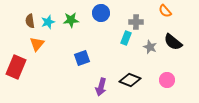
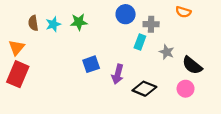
orange semicircle: (165, 11) -> (183, 12), turned -32
blue circle: (101, 13) -> (126, 14), moved
black semicircle: (173, 42) -> (192, 65), moved
orange triangle: (37, 44) -> (17, 48), moved
purple arrow: (101, 87) -> (118, 74), moved

